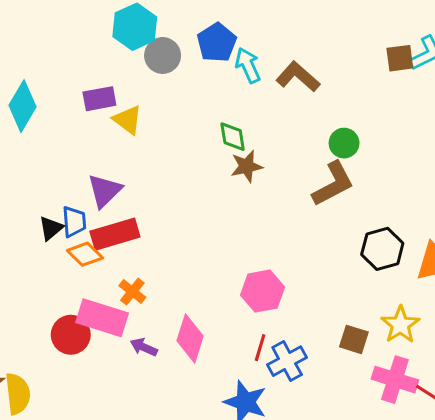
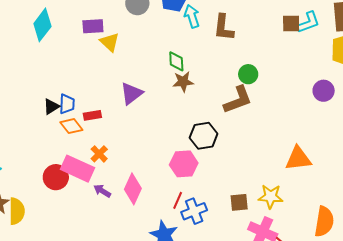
brown L-shape: (298, 77) -> (224, 28), turned -132
purple triangle: (105, 191) -> (132, 93), moved
red rectangle: (115, 234) -> (92, 115), size x0.6
black hexagon: (382, 249) -> (204, 136), moved
yellow star: (400, 325) -> (271, 196), turned 30
brown square: (354, 339) -> (239, 202), turned -30

